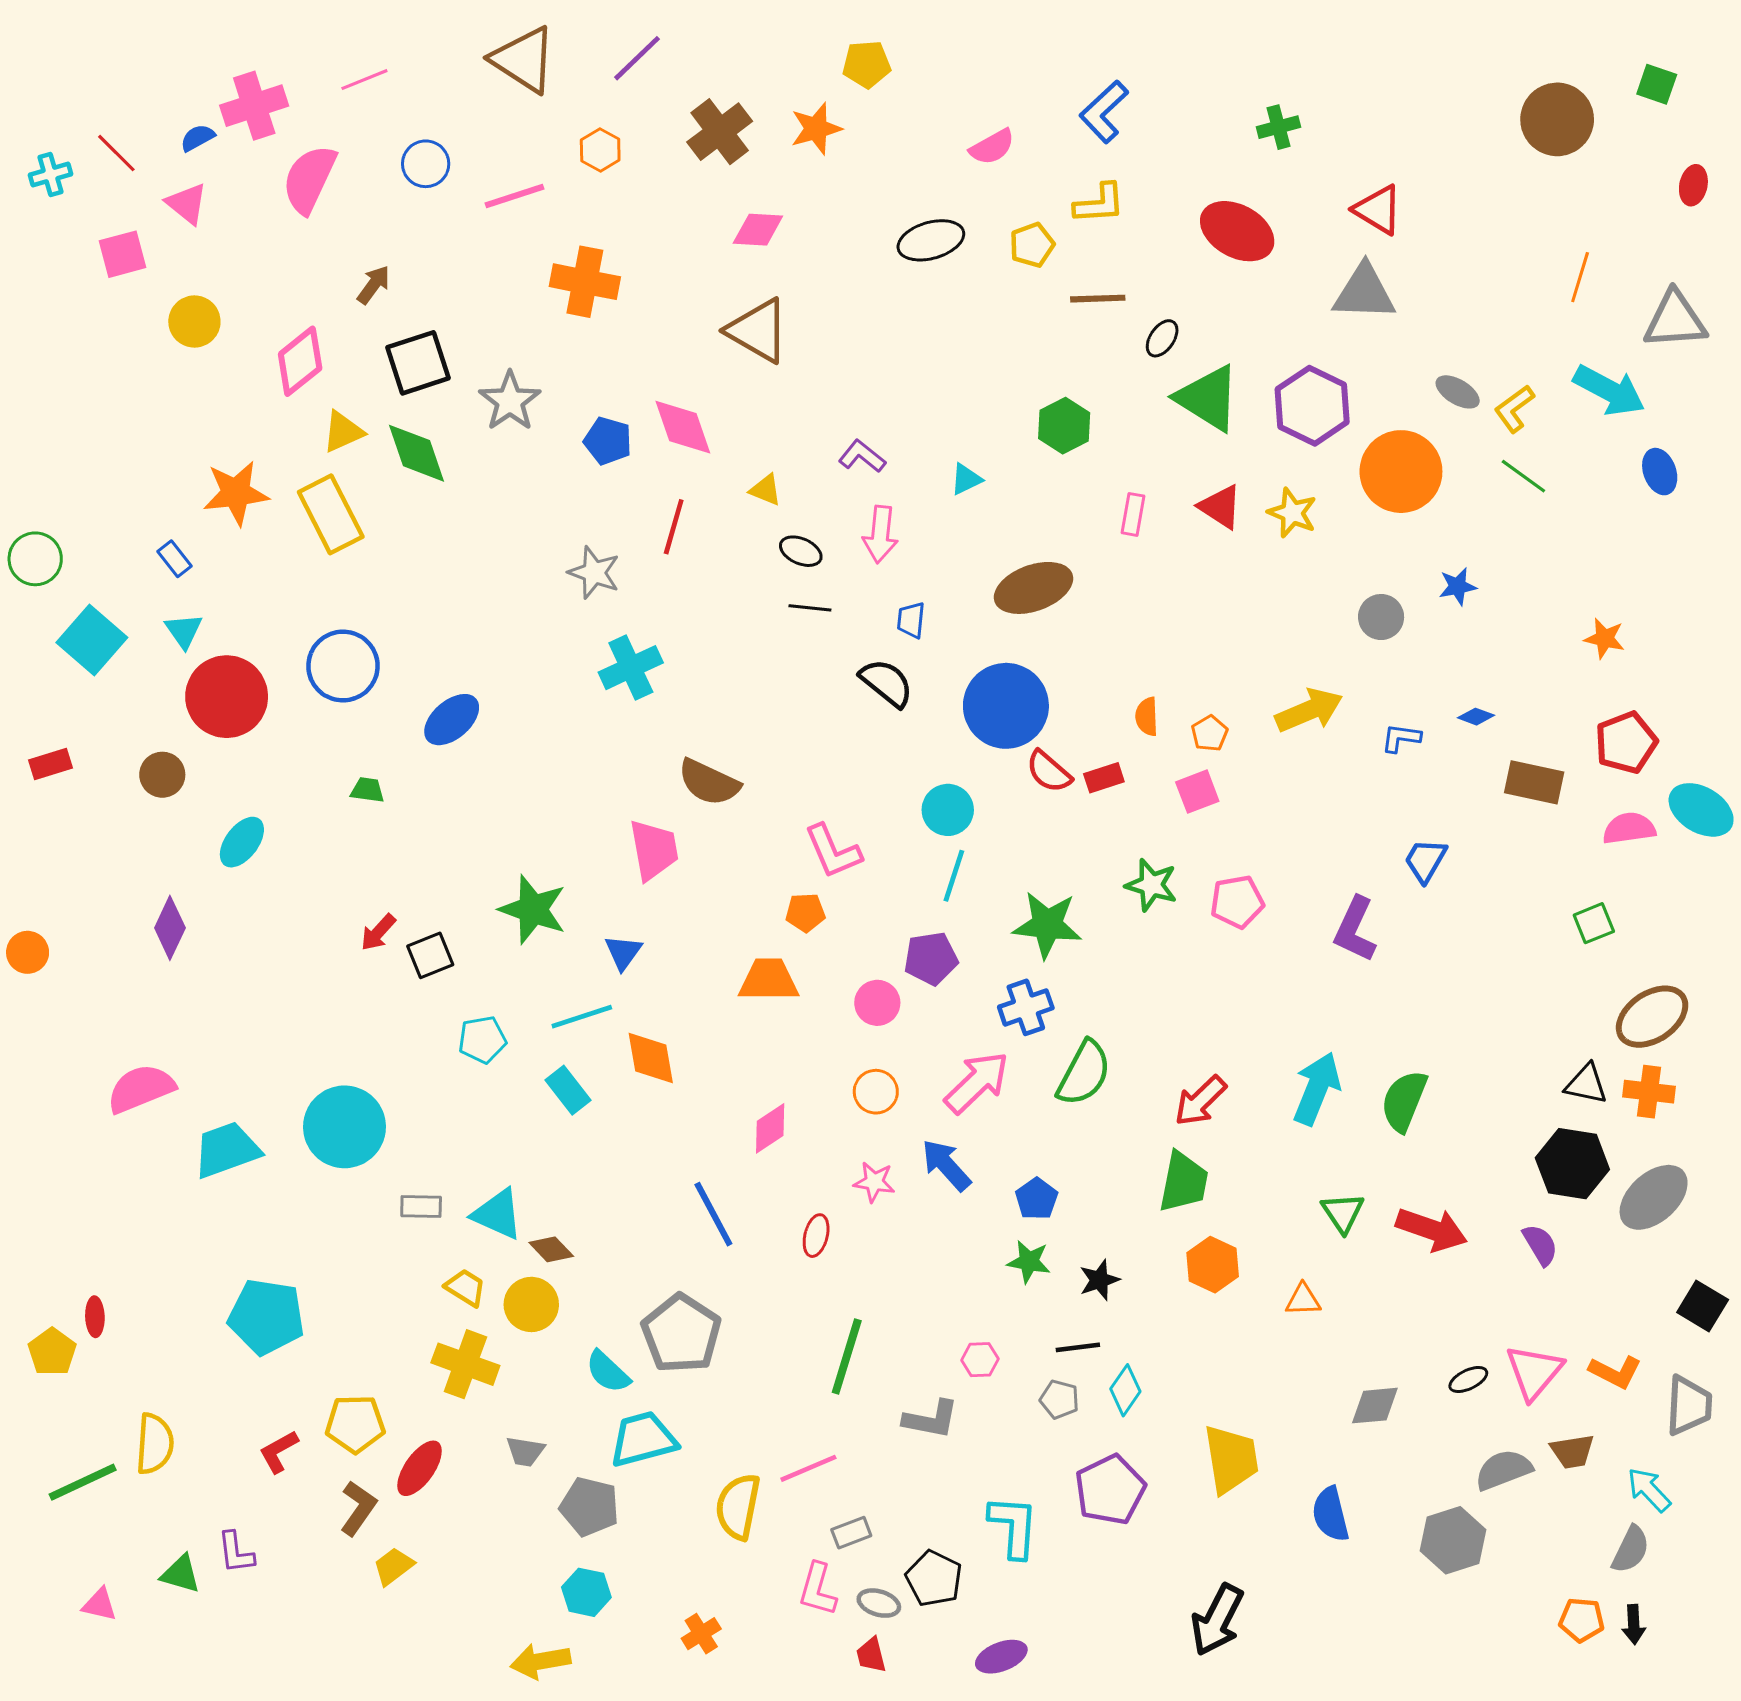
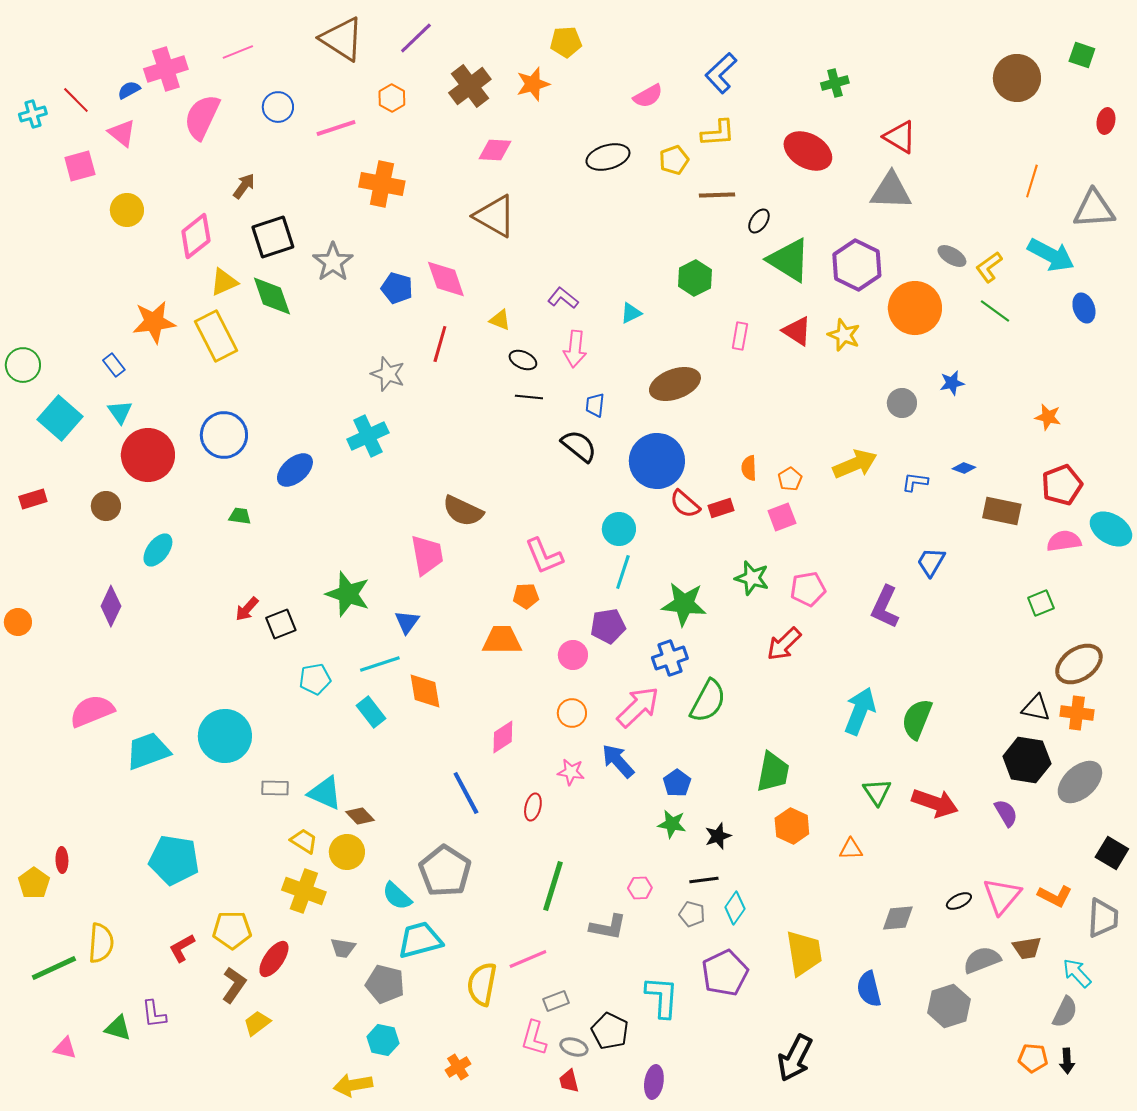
cyan cross: (631, 668) -> (368, 436), moved
red arrow: (1200, 1101) -> (784, 644), moved
purple ellipse: (1001, 1657) -> (654, 1082), turned -60

